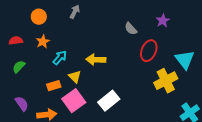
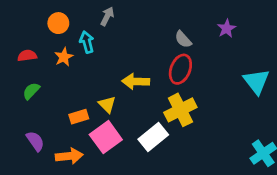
red ellipse: (149, 51) -> (180, 69), moved
cyan arrow: (60, 58) -> (87, 42), moved, turned -56
yellow cross: (166, 81) -> (180, 110), moved

